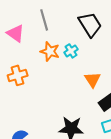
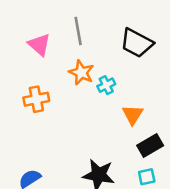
black trapezoid: (90, 25) -> (137, 43), turned 144
cyan cross: (71, 51) -> (106, 85), moved

